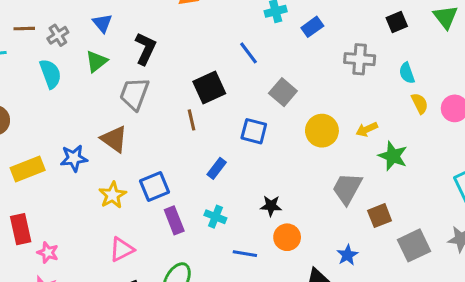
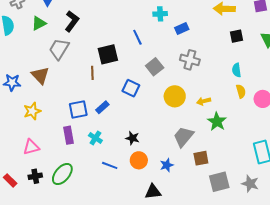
gray cross: (360, 59) -> (190, 60), moved
blue square: (155, 187) -> (78, 109), moved
blue star: (347, 255) -> (167, 165), moved

